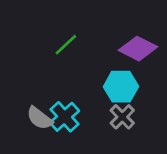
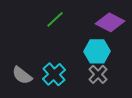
gray semicircle: (40, 118) -> (22, 75), moved

